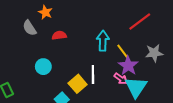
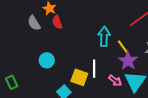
red semicircle: (59, 35) -> (57, 22), moved, turned -104
pink arrow: (121, 79) -> (115, 81), moved
yellow square: (78, 84) -> (79, 77), turned -30

